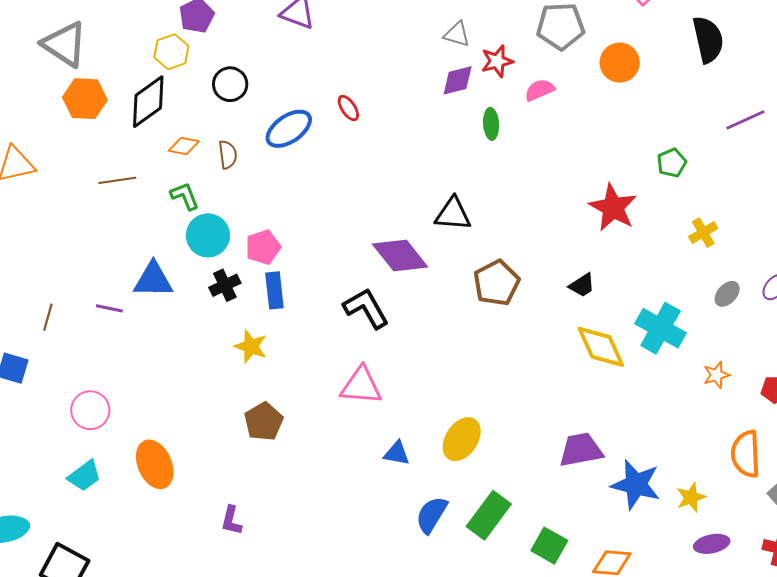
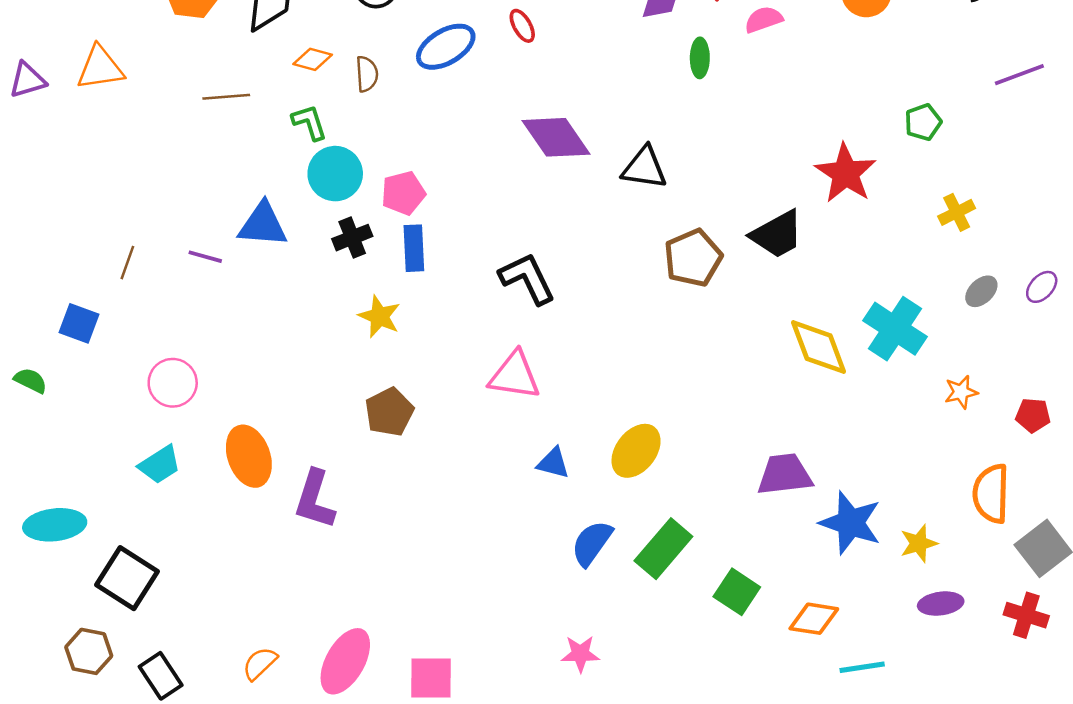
purple diamond: (400, 255) -> (556, 137), moved
black trapezoid: (582, 285) -> (777, 234), moved, size x1.6
purple L-shape: (231, 520) -> (315, 499), moved, size x1.6

